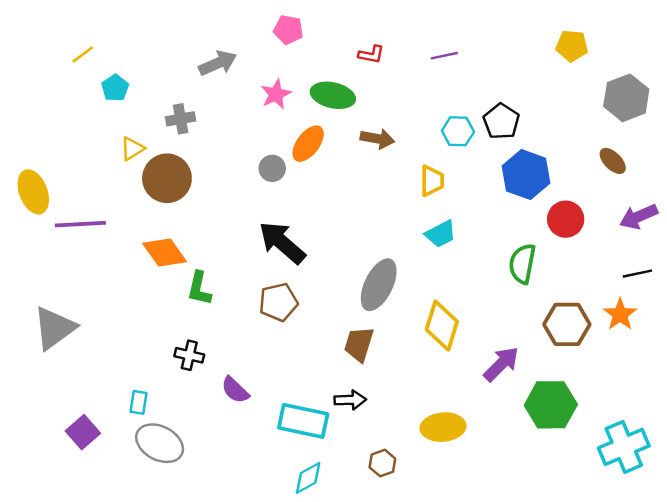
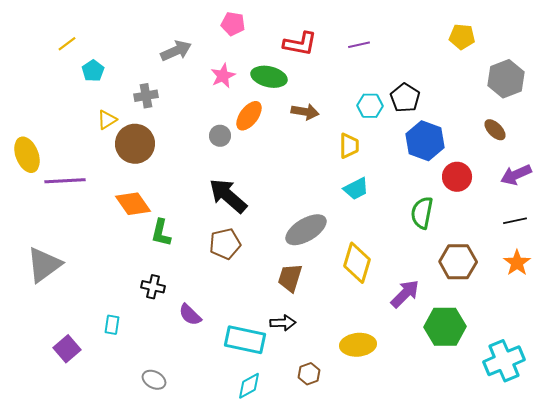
red L-shape: (371, 54) -> (300, 44), size x1.6
gray ellipse: (379, 285) -> (306, 230), turned 33
orange star: (620, 314) -> (517, 263), moved
gray ellipse: (160, 443) -> (154, 380), moved, size x0.6

